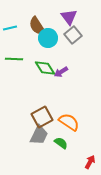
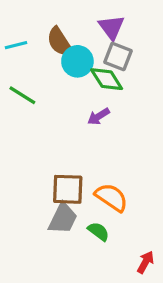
gray square: (73, 35) -> (118, 56), turned -30
green line: (14, 59) -> (22, 95), turned 30
green diamond: (45, 68) -> (107, 79), moved
brown square: (42, 117) -> (68, 189), turned 30

